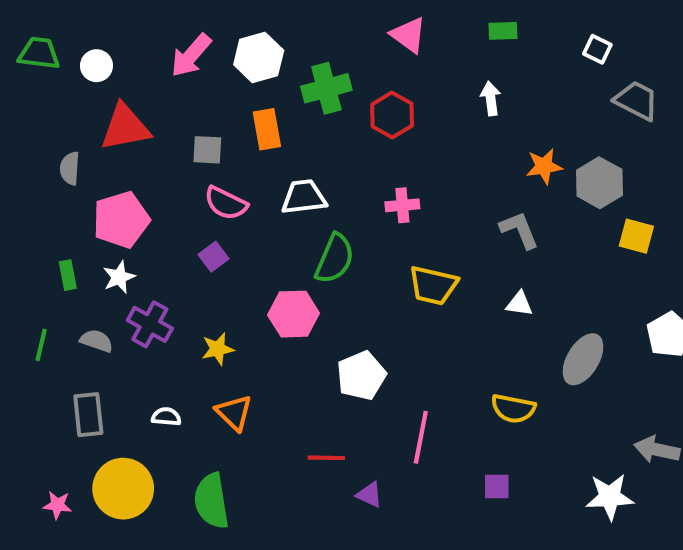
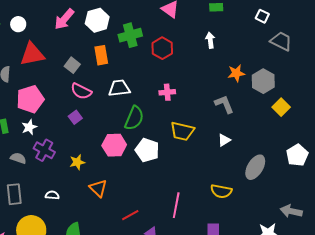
gray square: (207, 150) -> (72, 65), turned 35
yellow square: (636, 236) -> (281, 107), turned 30
white triangle: (519, 304) -> (224, 140), turned -40
white pentagon: (361, 376) -> (147, 150), moved, turned -30
orange triangle: (234, 413) -> (98, 188), moved
red line: (326, 458) -> (130, 215), turned -30

